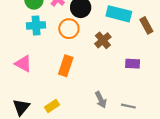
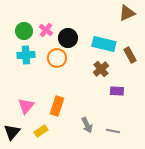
brown cross: (103, 40) -> (101, 69), moved
pink triangle: (23, 64) -> (26, 106), moved, turned 42
orange rectangle: (66, 66) -> (57, 106), moved

